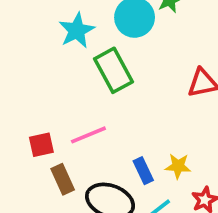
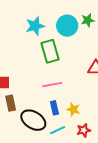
pink line: (88, 135) -> (52, 85), moved

